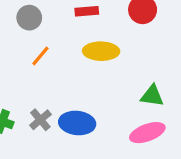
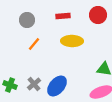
blue ellipse: (77, 123) -> (57, 86), turned -55

